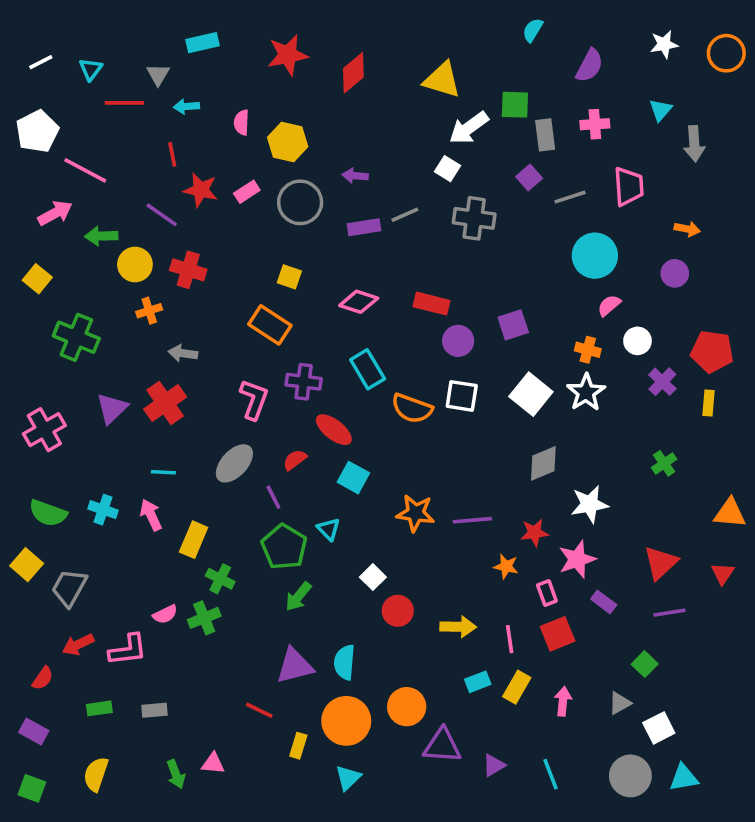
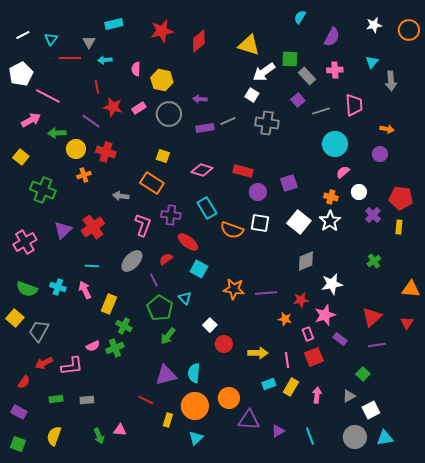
gray rectangle: (545, 135) -> (307, 76), turned -36
gray arrow: (183, 353) -> (121, 196), moved

